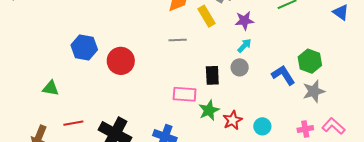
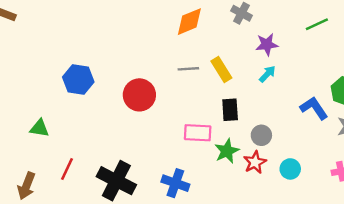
yellow rectangle: (207, 16) -> (221, 69), moved
red circle: (121, 61) -> (139, 95), moved
gray circle: (240, 67) -> (261, 135), moved
red line: (73, 123) -> (67, 169), turned -54

